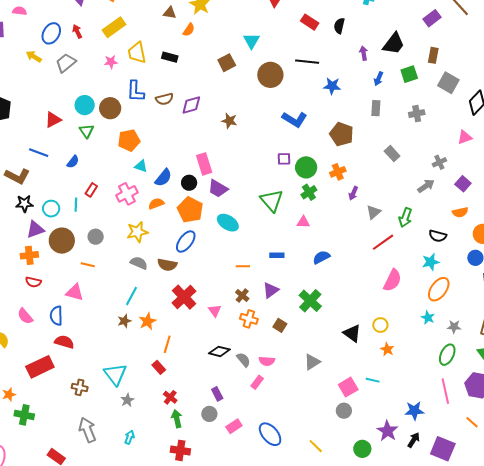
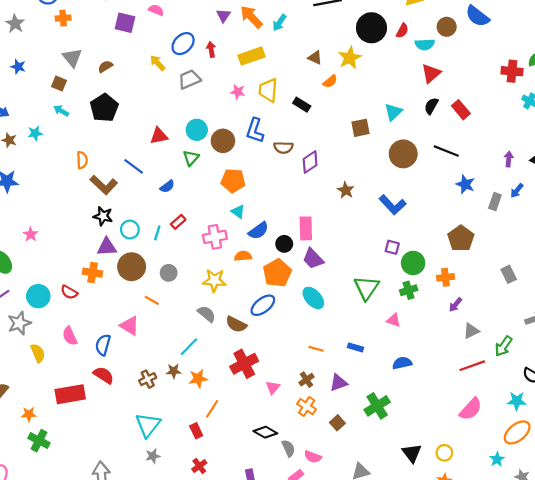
black semicircle: (339, 26) -> (431, 106), moved
purple diamond: (191, 105) -> (310, 162), turned -35
gray rectangle: (376, 108) -> (495, 202), moved
blue L-shape: (295, 119) -> (393, 205), moved
red semicircle: (33, 282) -> (69, 292), moved
brown cross: (80, 387) -> (148, 379), moved, turned 35

